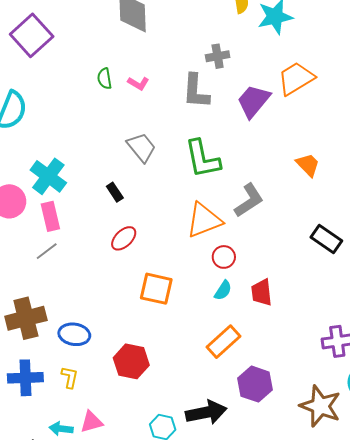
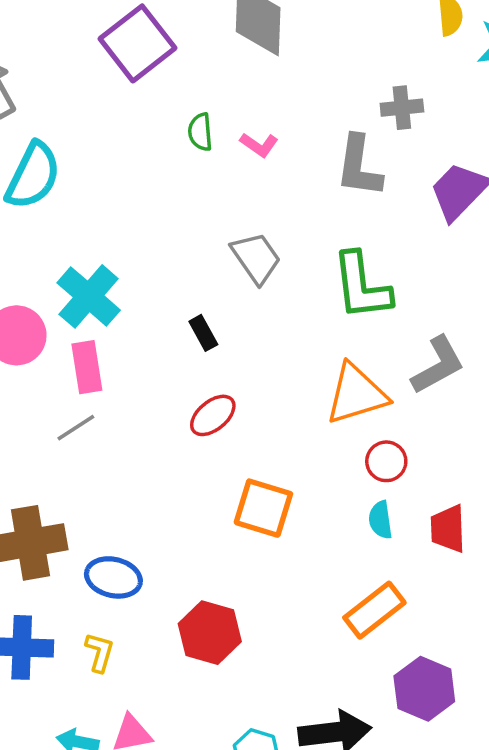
purple square: (32, 35) -> (138, 43), moved
cyan semicircle: (223, 290) -> (380, 520), turned 135

